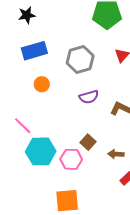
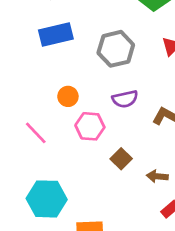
orange circle: (42, 84) -> (68, 96), moved
cyan hexagon: (41, 151) -> (47, 199), moved
pink hexagon: (71, 159) -> (90, 126), moved

